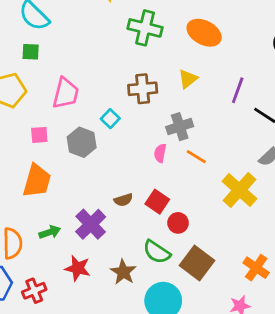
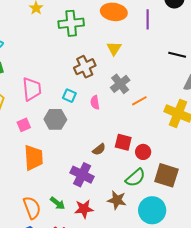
purple line: (238, 90) -> (148, 19), moved
pink semicircle: (160, 153) -> (95, 102), moved
orange line: (196, 157) -> (139, 101), turned -42
green arrow: (50, 232) -> (58, 203), moved, turned 77
green semicircle: (157, 252) -> (135, 178), turned -55

